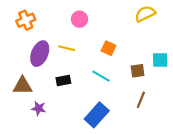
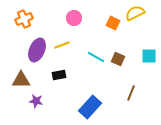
yellow line: (67, 48) -> (62, 45), turned -35
orange square: (109, 48) -> (113, 23), moved
brown square: (138, 71) -> (118, 59), moved, turned 32
cyan line: (101, 76) -> (96, 57), moved

